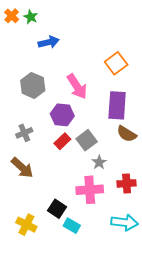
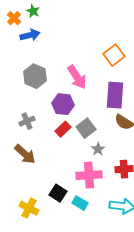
orange cross: (12, 16) -> (14, 18), moved
blue arrow: (49, 42) -> (30, 35), moved
cyan rectangle: (72, 226) -> (80, 203), moved

